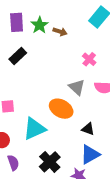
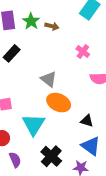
gray triangle: (77, 87) -> (49, 79), moved
cyan triangle: (34, 129) -> (34, 124), turned -30
blue triangle: (90, 154) -> (91, 146), turned -50

